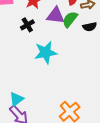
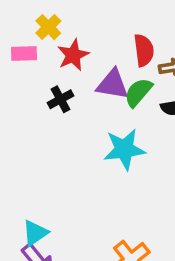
cyan star: (46, 52) -> (124, 149), moved

